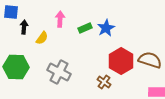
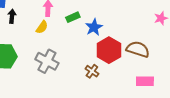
blue star: (106, 28) -> (94, 27), moved
yellow semicircle: (42, 38) -> (42, 27), moved

